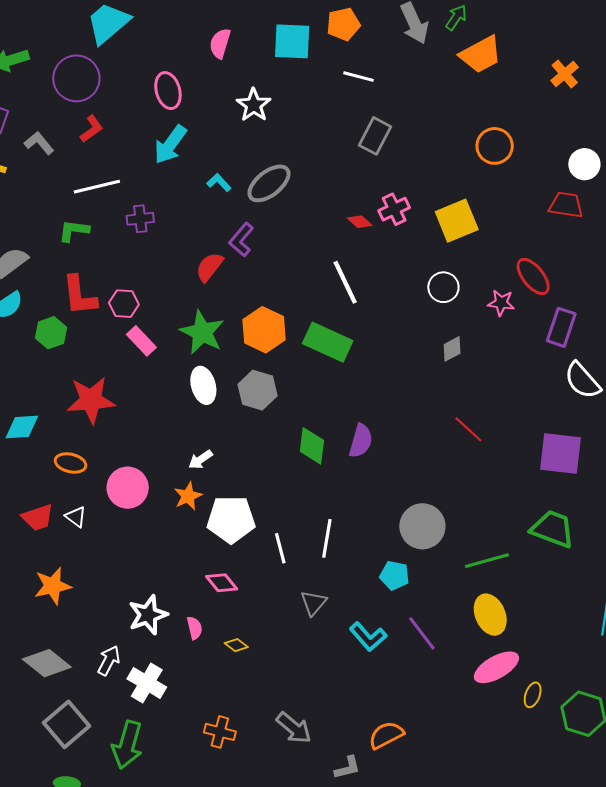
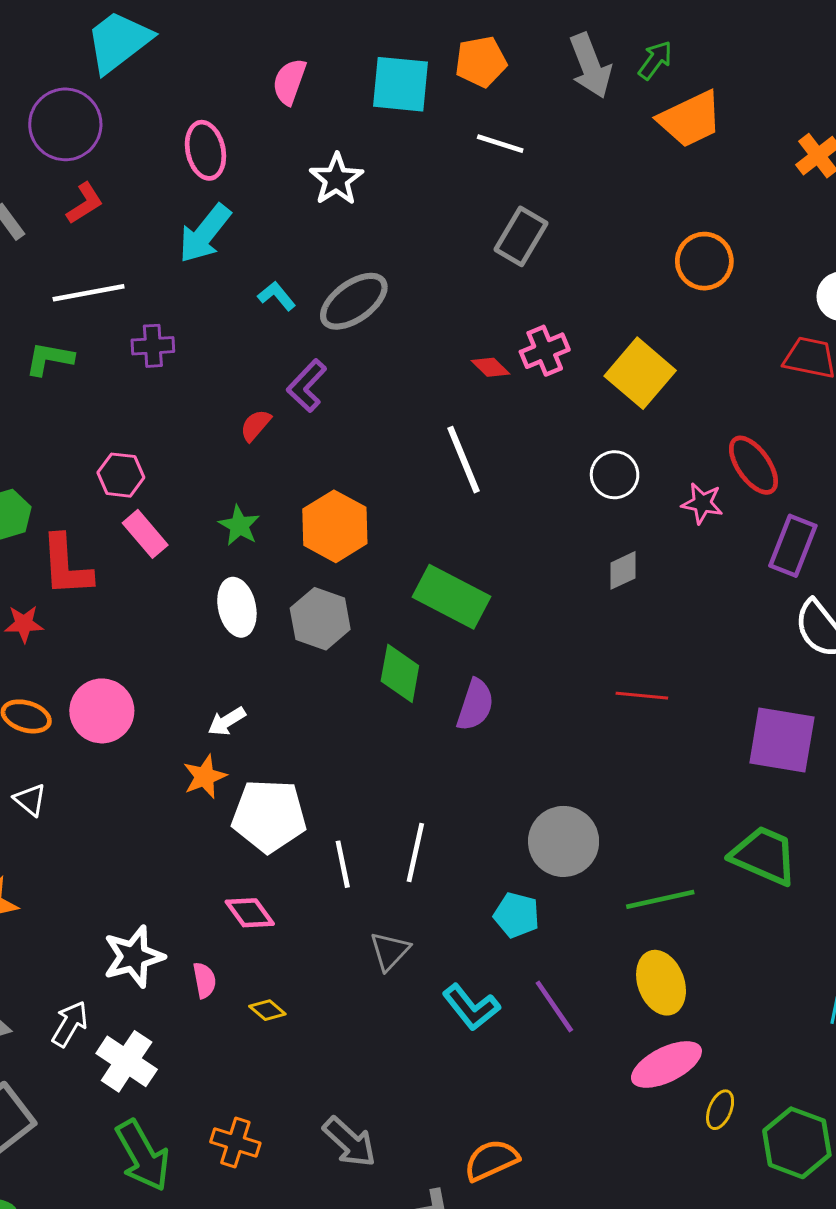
yellow square: (457, 221) -> (640, 373), turned -30
red semicircle: (209, 267) -> (256, 425), size x0.7
red L-shape: (79, 295) -> (66, 566), moved
green star: (202, 332) -> (239, 525), size x0.6
green rectangle: (328, 342) -> (451, 597), moved
red star: (91, 400) -> (24, 624), moved, size x0.5
red line: (468, 429) -> (642, 696), turned -40
green diamond: (312, 446) -> (400, 673), moved
pink circle: (128, 488) -> (102, 711), moved
green arrow: (127, 745) -> (143, 1156), moved, turned -48

